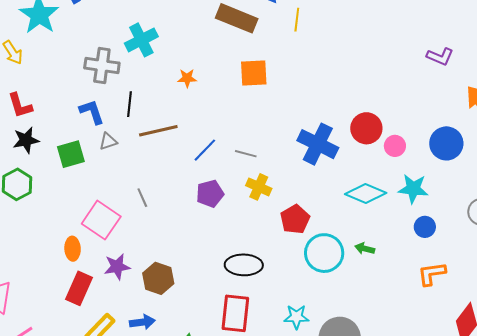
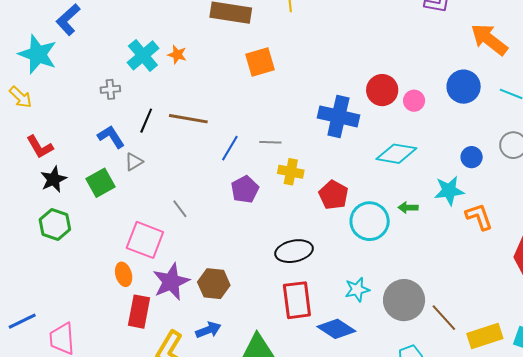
gray cross: (102, 66) -> (110, 89), size x0.6
orange star: (187, 78) -> (177, 55), moved, turned 30
black line: (130, 104) -> (146, 121), turned 30
brown line: (158, 131) -> (188, 119), moved, turned 36
cyan star: (413, 189) -> (449, 191), moved
blue circle: (425, 227) -> (472, 157), moved
purple star: (117, 267) -> (171, 282), size x1.4
orange L-shape: (432, 274) -> (479, 217), turned 92

